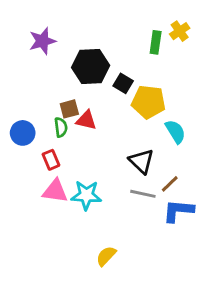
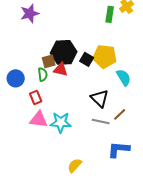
black hexagon: (91, 66) -> (64, 52), moved
black square: (123, 83) -> (87, 59), moved
blue L-shape: (178, 211) -> (119, 149), moved

